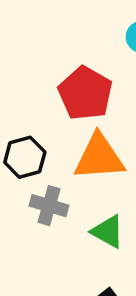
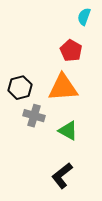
red pentagon: (85, 93) -> (71, 51), moved, size x0.7

